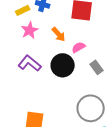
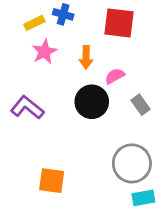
orange arrow: (59, 34) -> (86, 57), turned 42
purple L-shape: (30, 63) -> (27, 108), moved

